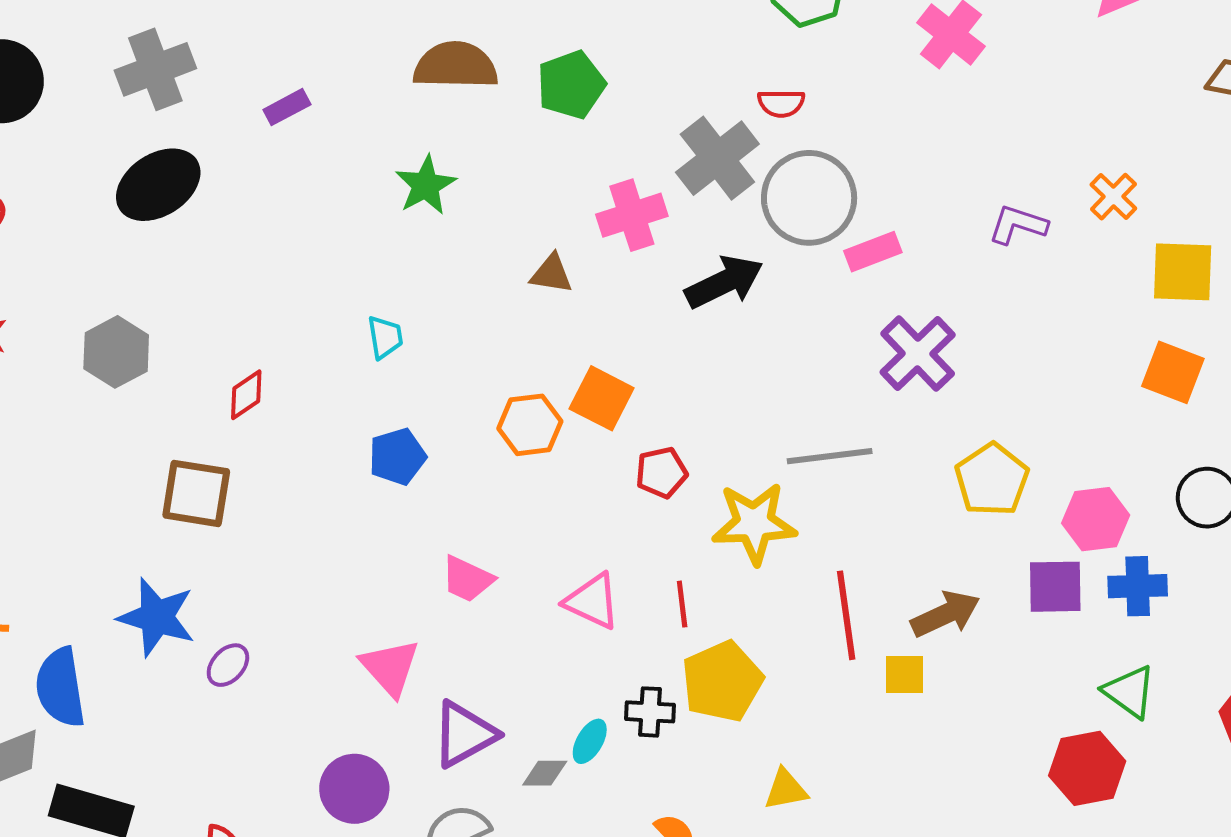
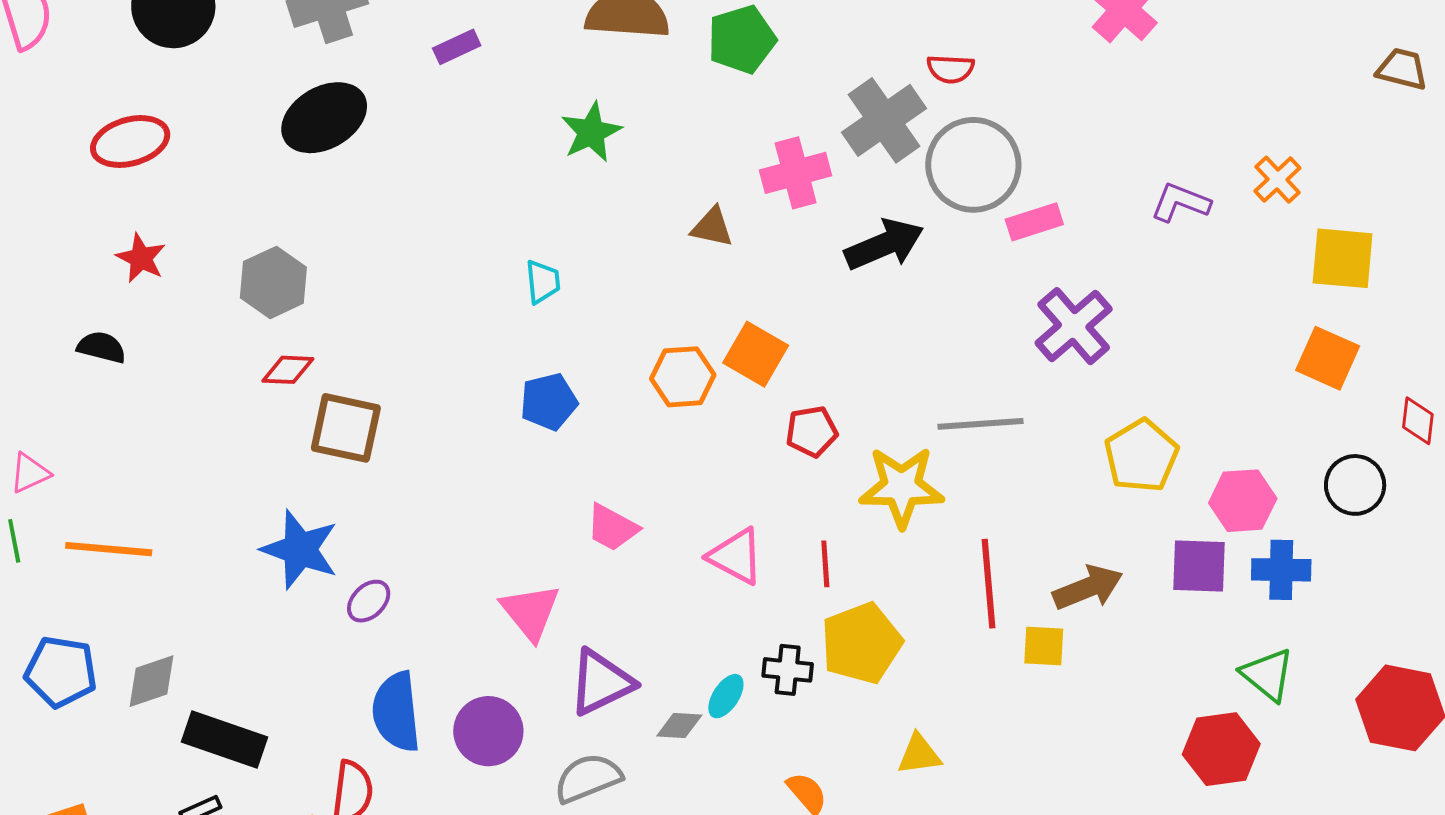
red diamond: (246, 395) -> (288, 370), moved, turned 34
blue semicircle: (60, 687) -> (396, 712), moved

